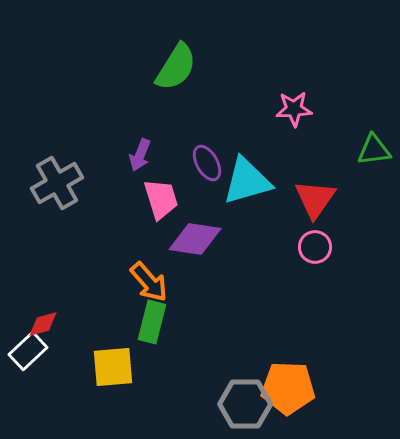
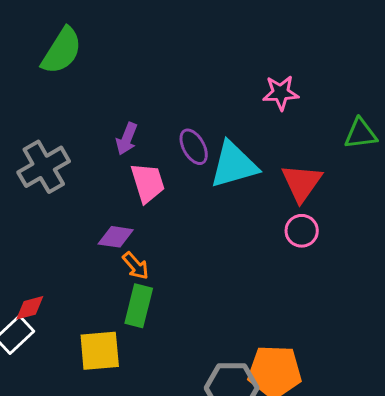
green semicircle: (176, 67) -> (62, 51), moved
purple diamond: (195, 239) -> (116, 237), moved, size x0.7
orange arrow: (149, 282) -> (136, 266), size x0.7

